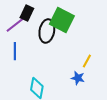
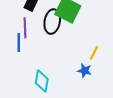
purple line: (15, 25) -> (25, 28), moved, turned -54

